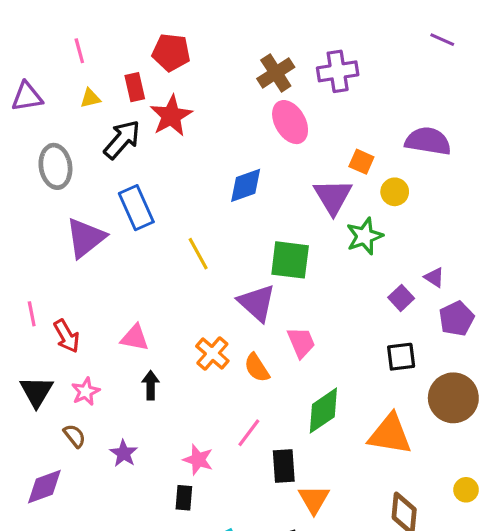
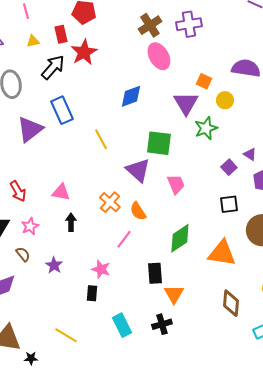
pink trapezoid: (301, 342) -> (176, 184), moved
pink line: (249, 433) -> (124, 239), moved

